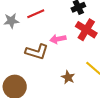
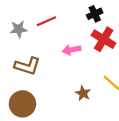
brown L-shape: (37, 52) -> (27, 66), moved

